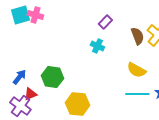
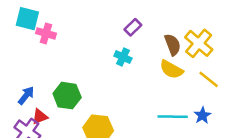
cyan square: (20, 15) -> (27, 19), turned 30
pink cross: (35, 15) -> (46, 33), moved
yellow semicircle: (136, 70) -> (171, 69), moved

